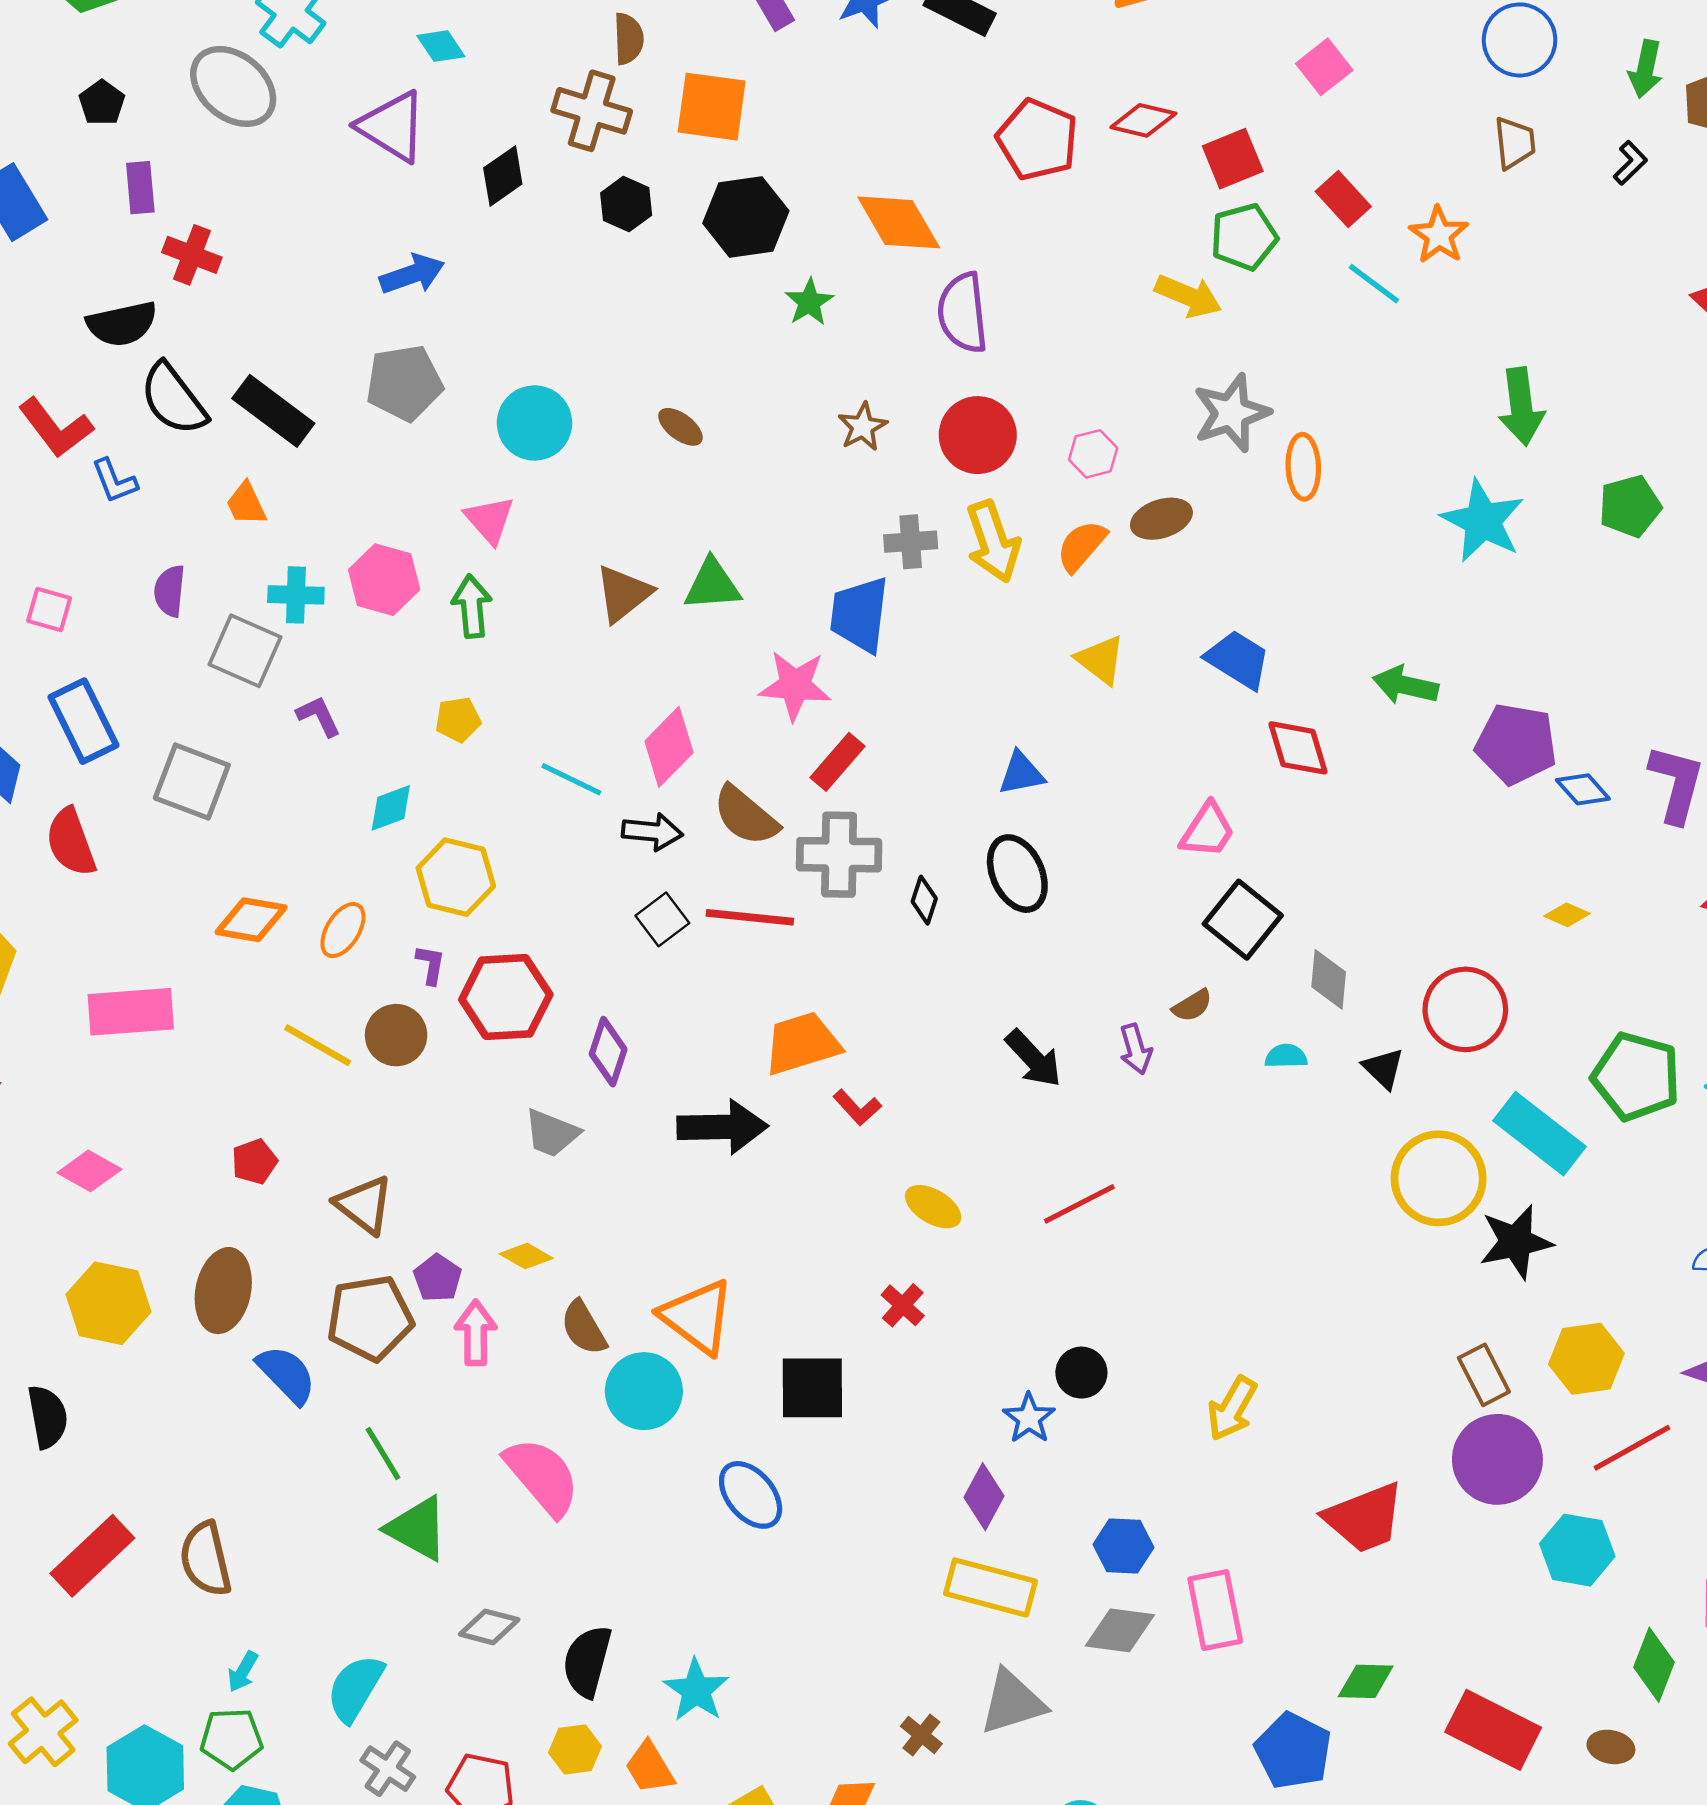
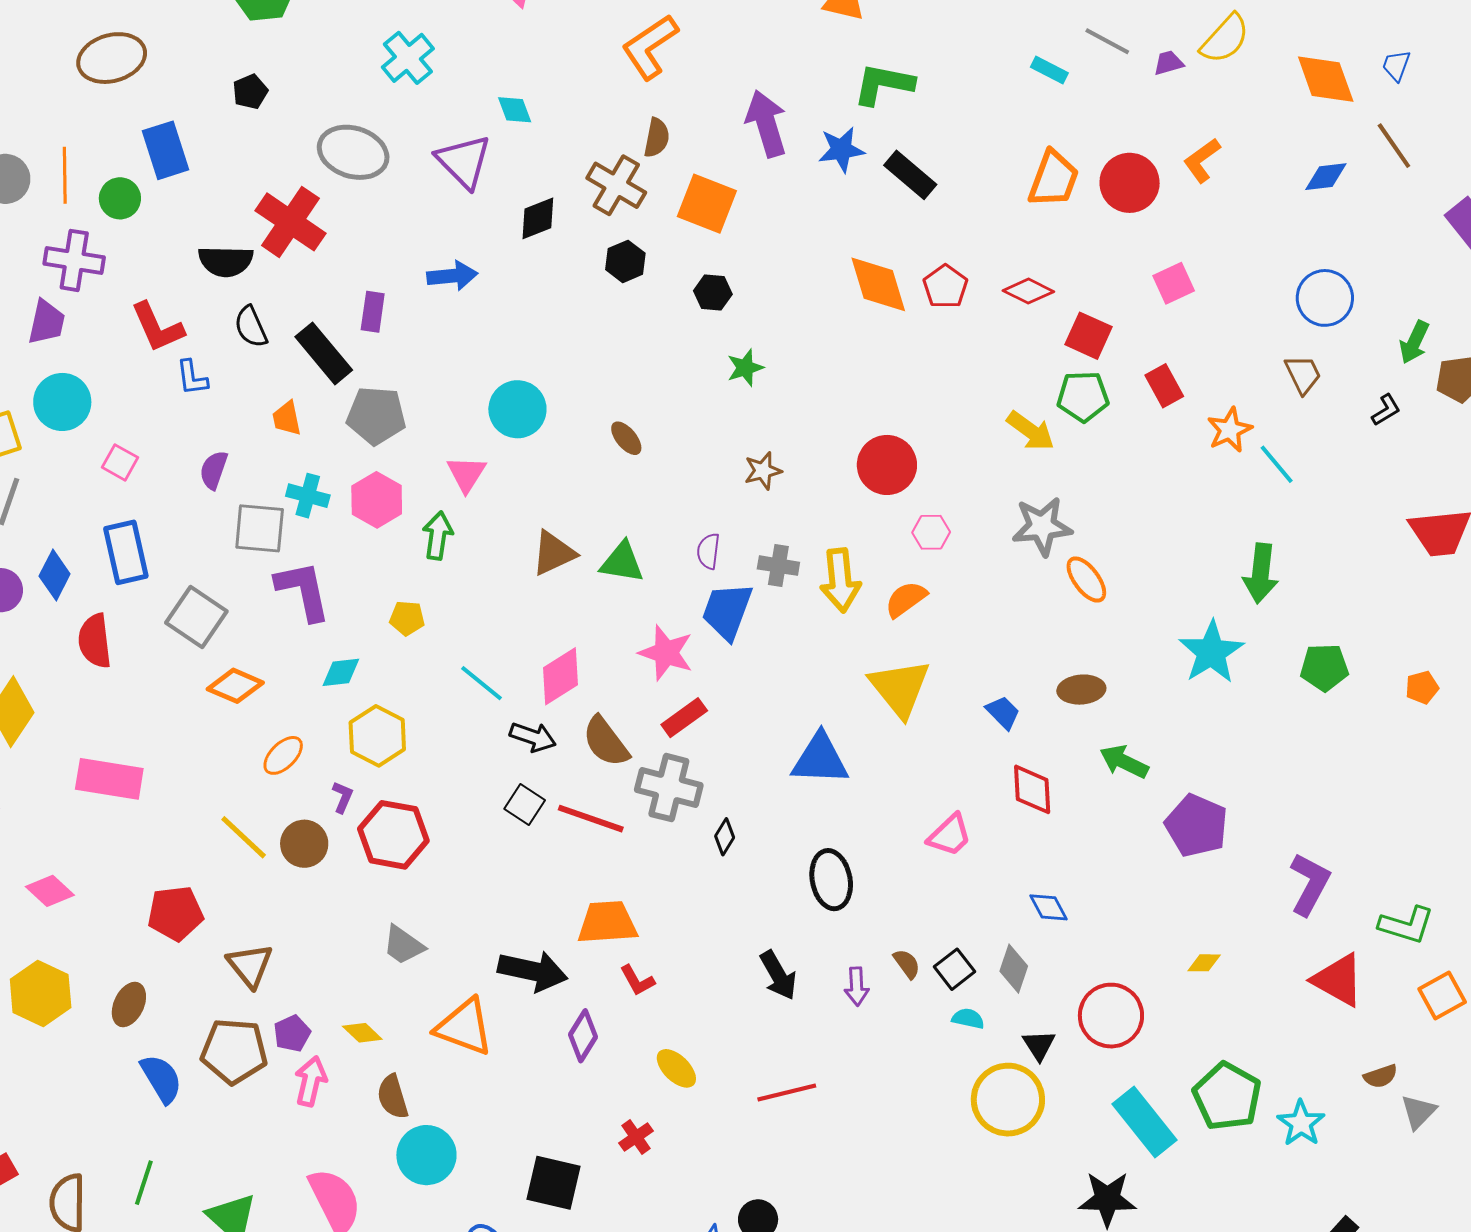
gray ellipse: (233, 86) -> (353, 152), moved, turned -36
red pentagon: (1037, 140) -> (945, 287), size x0.7
brown trapezoid: (1515, 143) -> (1303, 374), turned -33
red square: (1233, 159) -> (1088, 336), turned 33
purple rectangle: (140, 188) -> (373, 312), moved
black hexagon: (746, 217) -> (713, 292), size x0.6
orange diamond: (899, 222) -> (878, 284), moved
red cross: (192, 255) -> (291, 222), size x1.6
cyan line: (1374, 284) -> (1277, 464), moved
purple semicircle: (963, 313) -> (708, 551), moved, size x0.6
gray pentagon: (404, 383) -> (376, 415), moved
black semicircle: (173, 399) -> (251, 327), size x0.7
red circle: (978, 435) -> (887, 465), moved
orange ellipse: (1303, 467) -> (1086, 580), turned -48
brown ellipse: (1161, 519) -> (1081, 690), moved
gray square: (245, 651) -> (260, 528), turned -32
yellow triangle: (1101, 660) -> (900, 688), size x1.6
blue trapezoid: (1238, 660) -> (1003, 713), size x0.7
purple L-shape: (319, 716) -> (303, 591), size x1.8
blue triangle: (1021, 773) -> (820, 759), size x1.6
blue diamond: (1583, 789) -> (1049, 907), moved
black ellipse: (1017, 874) -> (831, 880), moved
yellow diamond: (1567, 915) -> (1204, 963), turned -36
black square: (662, 919) -> (525, 805), turned -33
orange diamond: (251, 920) -> (235, 686), moved
black square: (1243, 920) -> (955, 969), moved, size x0.7
brown semicircle: (1192, 1006) -> (907, 964), turned -108
purple diamond: (608, 1052) -> (583, 1036), moved
red pentagon: (254, 1162) -> (175, 913), size x1.6
yellow circle: (1439, 1178) -> (1008, 1100), moved
brown ellipse: (223, 1291) -> (129, 1004), size x0.7
orange triangle: (697, 1317) -> (464, 1027), moved, turned -30
green line: (383, 1454) -> (144, 1183), moved, turned 36

